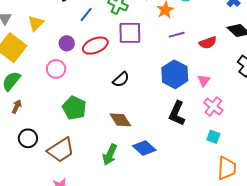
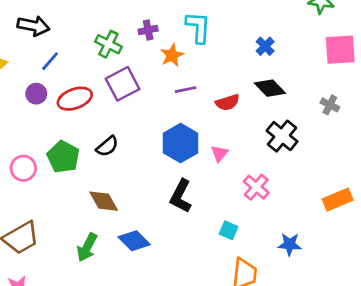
blue line: (86, 15) -> (50, 61), moved
purple square: (130, 33) -> (123, 84), turned -30
pink circle: (56, 69) -> (23, 168), moved
pink cross: (213, 106) -> (256, 187), moved
green pentagon: (74, 108) -> (63, 157), moved

